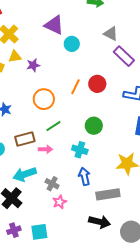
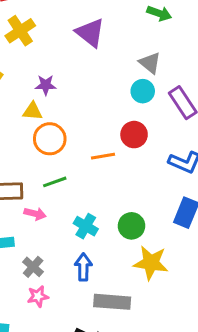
gray triangle: (111, 34) -> (150, 63), moved
cyan circle: (72, 44) -> (143, 91), moved
yellow triangle: (15, 57) -> (32, 111), moved
orange line: (75, 87) -> (103, 156), moved, turned 42
green circle: (94, 126) -> (131, 226), moved

